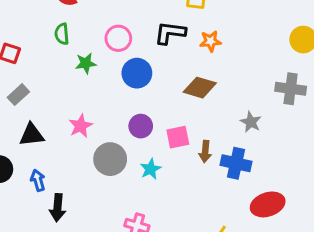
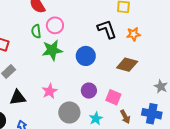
black L-shape: (170, 33) -> (107, 29), turned 65
pink circle: (118, 38) -> (55, 25), moved
green star: (86, 63) -> (52, 50), size x1.5
pink square: (178, 137) -> (113, 97), turned 35
brown arrow: (205, 152) -> (125, 117), moved, turned -32

